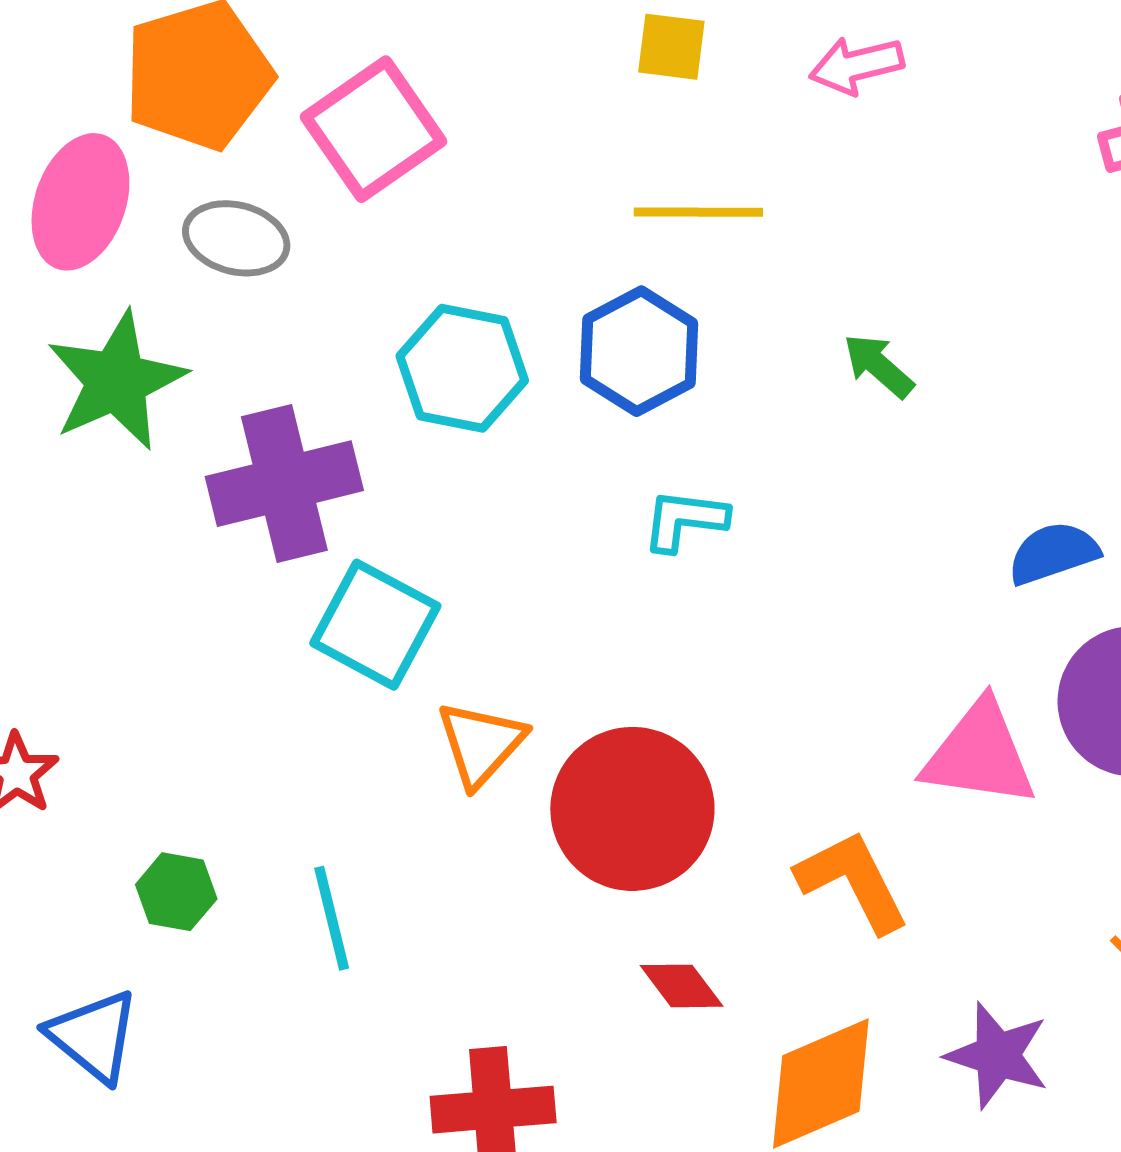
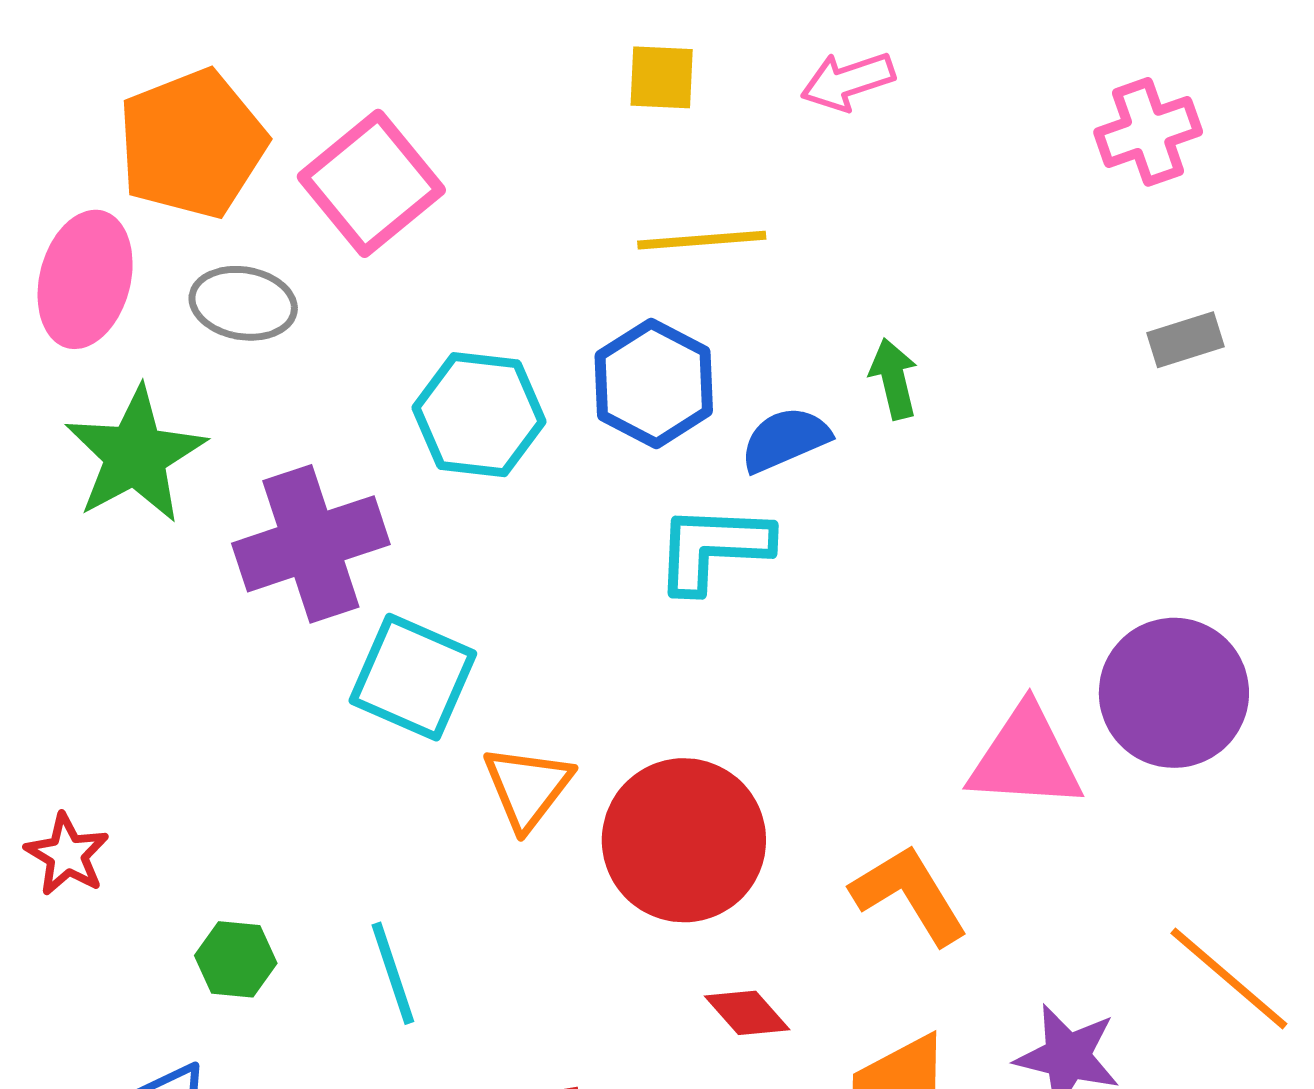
green arrow: (879, 366) -> (894, 379), turned 40
cyan L-shape: (685, 520) -> (713, 548), size x1.4
blue semicircle: (1053, 553) -> (785, 440), moved

